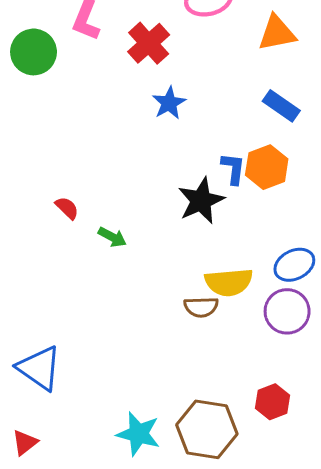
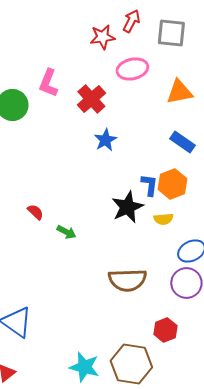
yellow semicircle: (229, 282) -> (163, 219), moved, size x0.6
brown semicircle: (201, 307) -> (127, 280), size x1.6
red hexagon: (273, 402) -> (165, 330), moved

